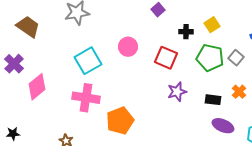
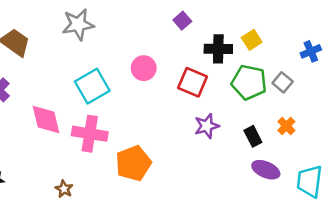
black cross: (186, 32) -> (218, 49), size x1.5
pink diamond: (37, 87) -> (46, 120), moved, turned -64
black rectangle: (213, 100) -> (253, 136), turned 56

